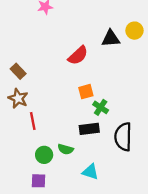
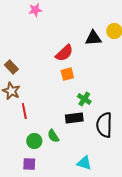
orange square: (86, 92) -> (67, 74), moved
green semicircle: (66, 149) -> (53, 136), turned 40
cyan triangle: (90, 172) -> (84, 163), moved

